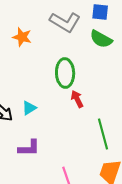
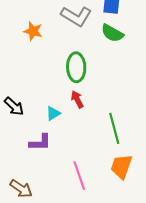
red arrow: (77, 99) -> (77, 99), moved
cyan triangle: (29, 108) -> (53, 113), moved

